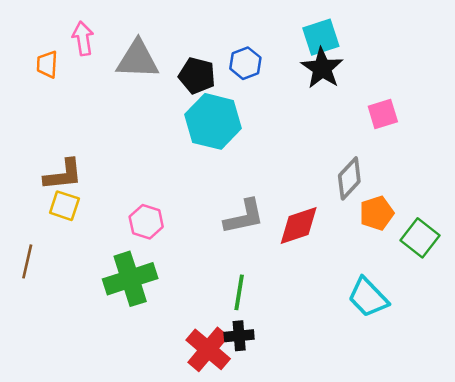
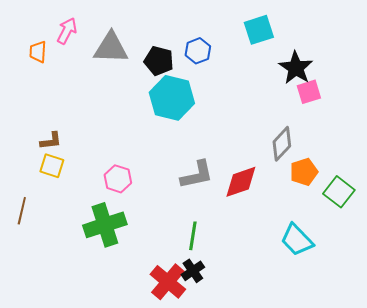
pink arrow: (83, 38) -> (67, 31), turned 36
black star: (322, 68) -> (296, 68), moved
brown L-shape: (63, 175) -> (51, 141), size x0.7
black cross: (239, 336) -> (193, 271), turned -30

